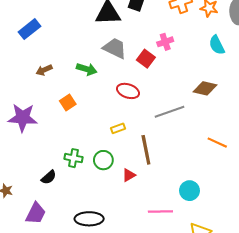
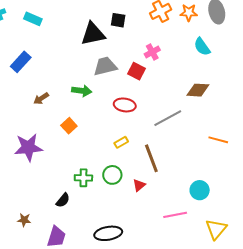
gray trapezoid: (115, 48) -> (105, 66), turned -30

